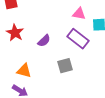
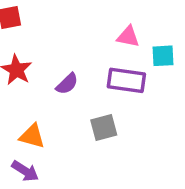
purple rectangle: (78, 39) -> (126, 80), turned -30

